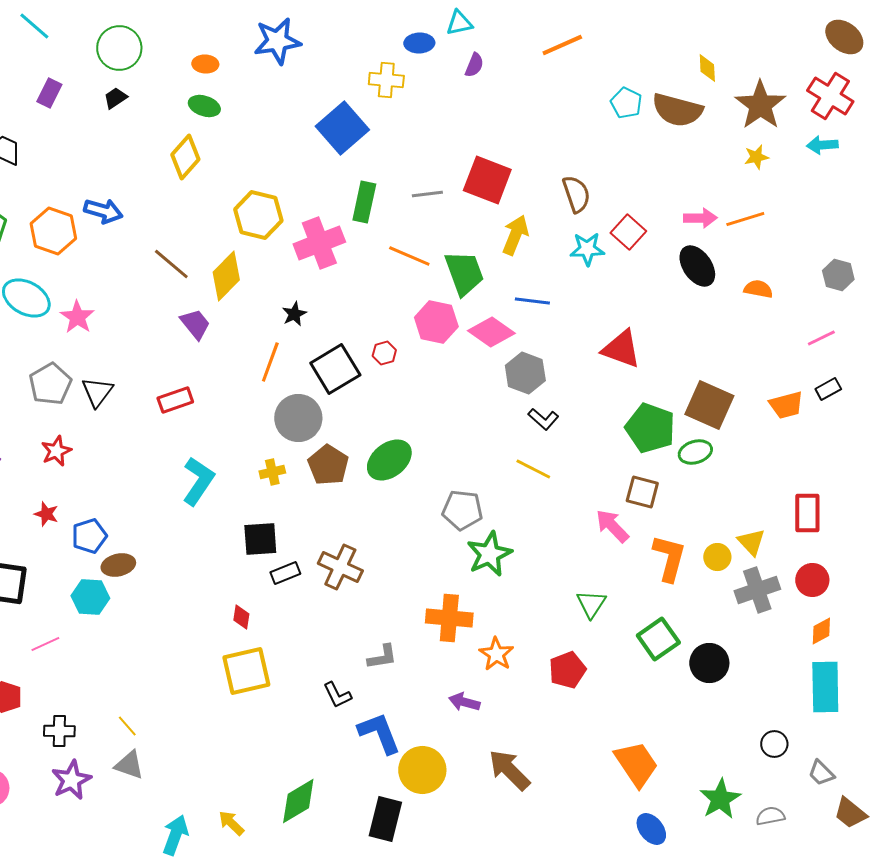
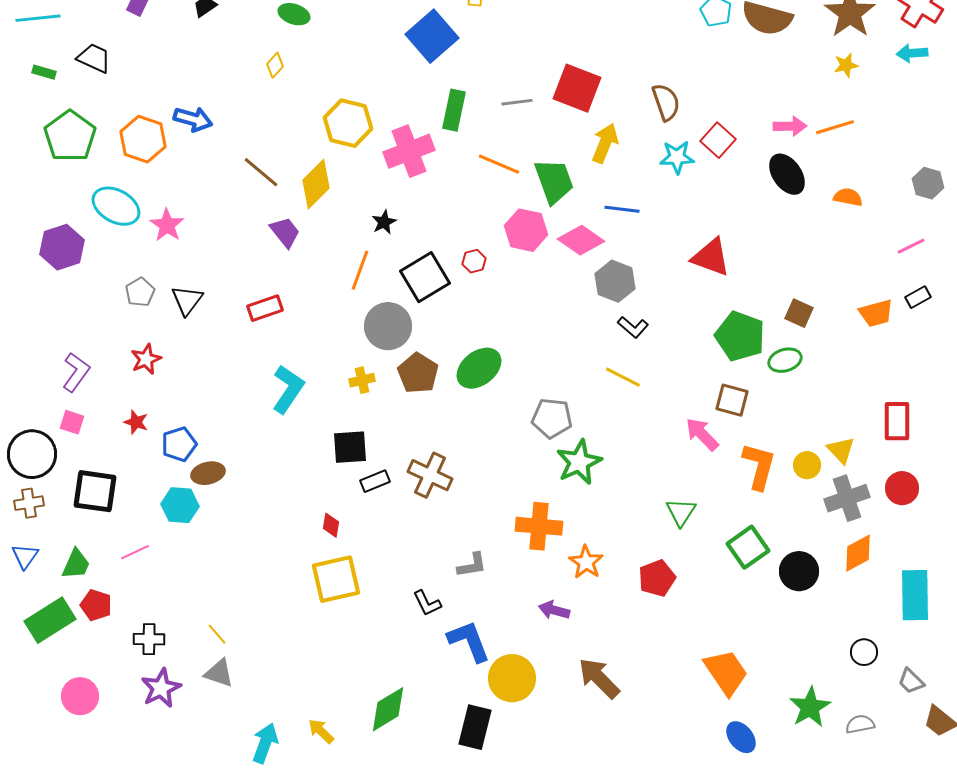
yellow diamond: (185, 157) -> (275, 65), size x0.6
gray pentagon: (50, 384) -> (140, 292), size x0.7
brown square: (709, 405) -> (799, 313), size x0.6
orange diamond: (821, 631) -> (858, 553), moved, size x1.4

